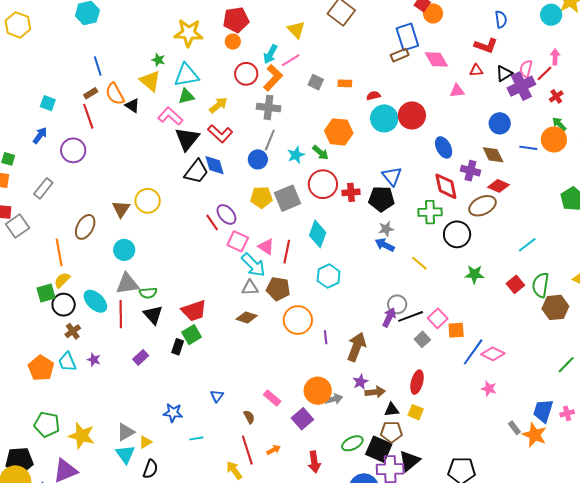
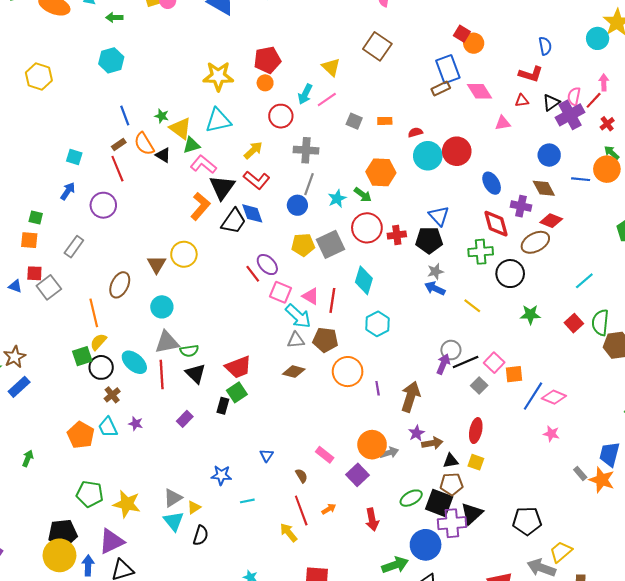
green star: (158, 60) -> (162, 116), moved
orange L-shape: (273, 78) -> (200, 206), moved
green triangle: (186, 96) -> (191, 145), moved

